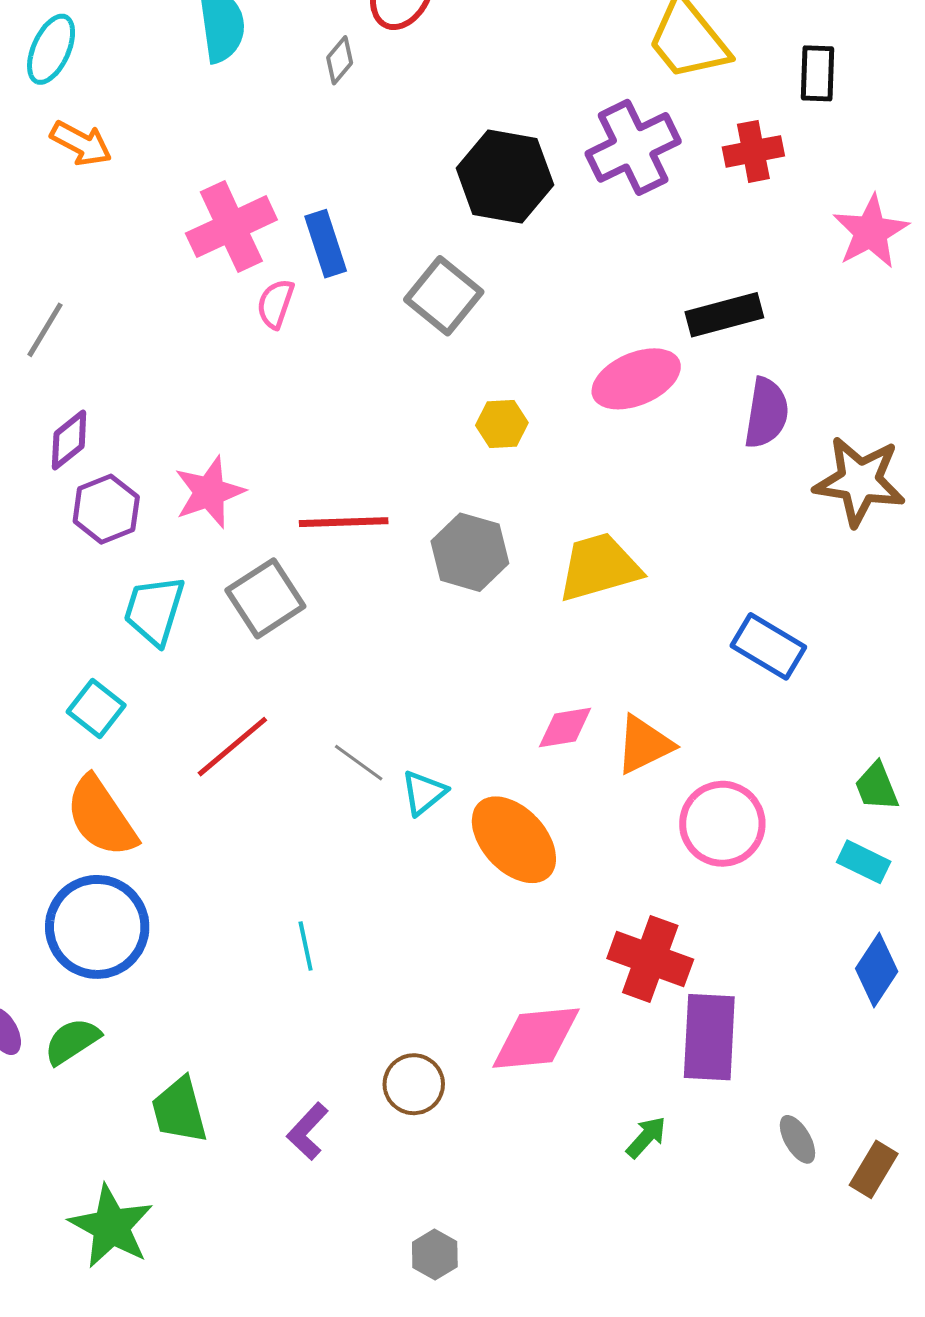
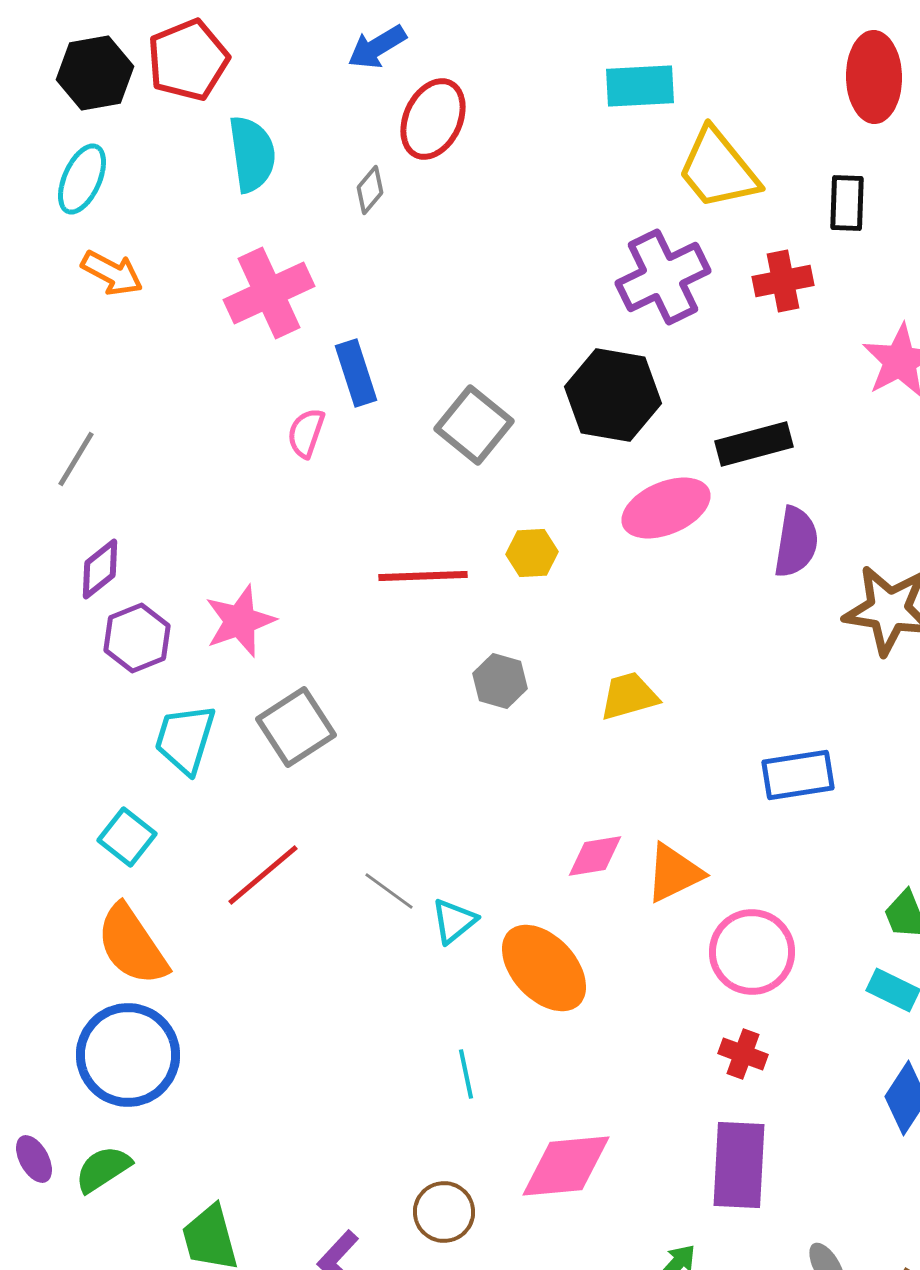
black hexagon: (505, 176) -> (613, 395), moved
pink cross: (231, 227) -> (269, 293), moved
red line: (344, 522) -> (423, 576), moved
gray hexagon: (470, 552) -> (500, 681), size x0.7
yellow trapezoid: (599, 567) -> (629, 696), size x0.7
blue rectangle: (768, 646) -> (798, 775), turned -40
cyan line: (306, 946) -> (466, 1074), moved
red cross: (650, 959) -> (743, 1054), moved, size x0.6

